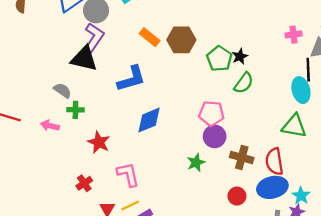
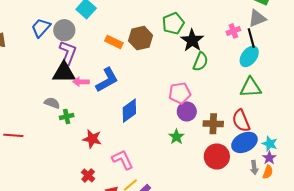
pink cross: (294, 35) -> (233, 31), moved
black star: (240, 56) -> (192, 40), size x1.6
green pentagon: (219, 59) -> (173, 23), moved, turned 30
cyan ellipse: (301, 90) -> (249, 56), turned 65
pink arrow: (50, 126) -> (81, 82), moved
red circle: (237, 196) -> (217, 156), size x1.6

